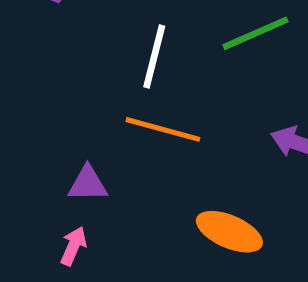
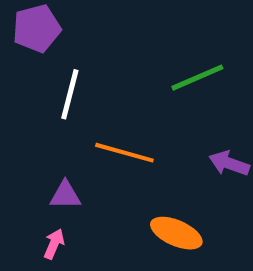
white line: (154, 57) -> (70, 94), moved

